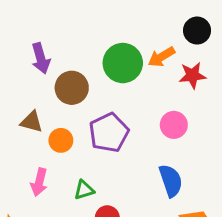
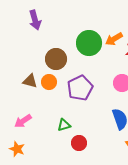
purple arrow: (41, 58) -> (35, 20), moved
orange circle: (61, 140) -> (49, 82), moved
pink arrow: (39, 182) -> (23, 121), moved, turned 42

